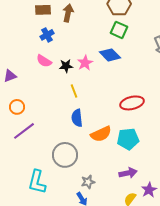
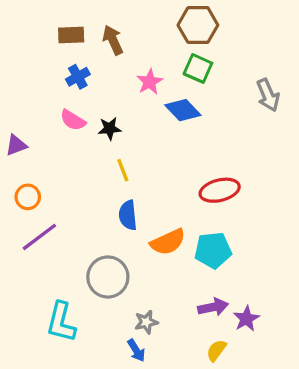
brown arrow: (68, 13) -> (113, 40), turned -36
pink star: (85, 63) -> (150, 82), moved
purple star: (149, 190) -> (246, 319), moved

